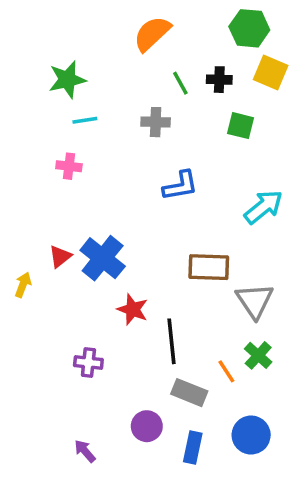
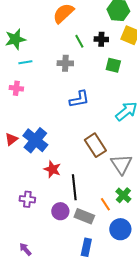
brown rectangle: (209, 267) -> (95, 145), turned 55
purple circle: (147, 426) -> (60, 211), moved
blue circle: (251, 435) -> (120, 229), moved

